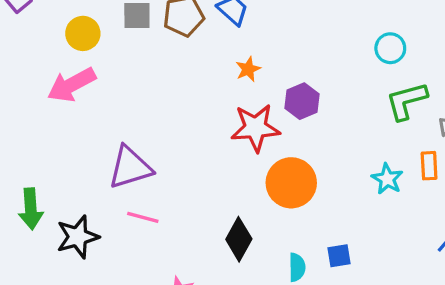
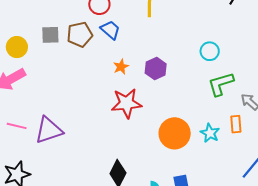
purple hexagon: (302, 101) -> (156, 68), moved
orange circle: (291, 183) -> (175, 133), moved
pink line: (143, 217) -> (17, 126), moved

